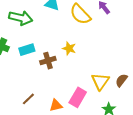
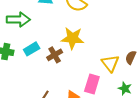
yellow star: (69, 48) -> (72, 38), size x1.6

